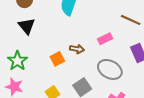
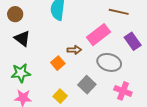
pink rectangle: (105, 39) -> (98, 35), size x1.6
green star: (17, 61) -> (21, 73), turned -30

